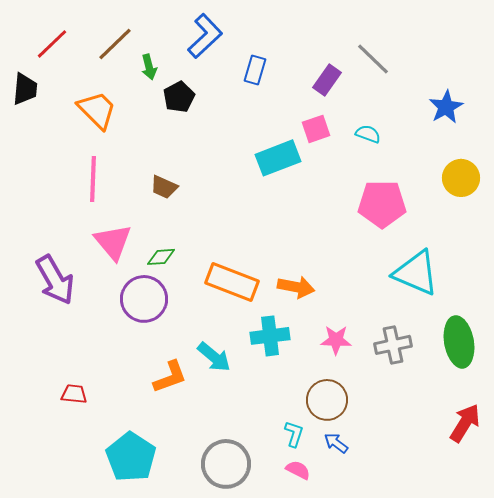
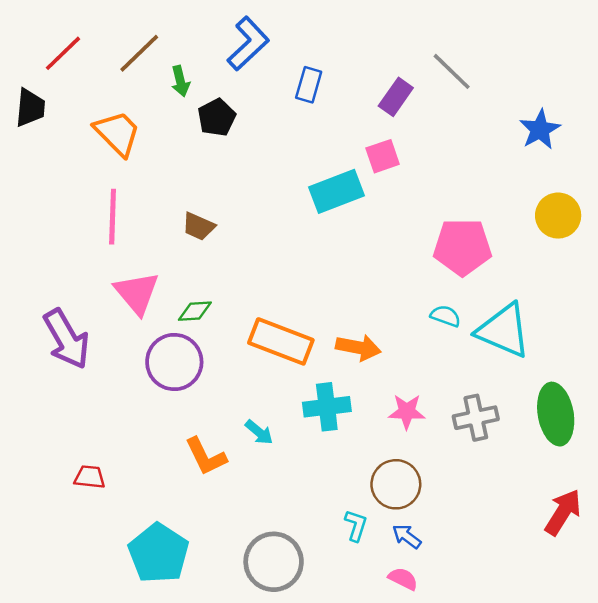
cyan semicircle: (368, 134) -> (445, 316), moved
cyan arrow: (214, 357) -> (259, 432), size x0.7
orange L-shape: (170, 377) -> (206, 456), turned 84
pink semicircle: (298, 470) -> (403, 579), moved

